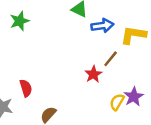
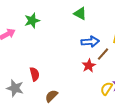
blue arrow: (102, 26) -> (90, 42), moved

